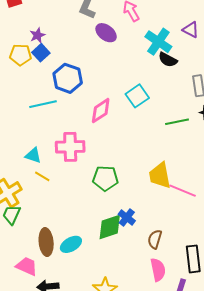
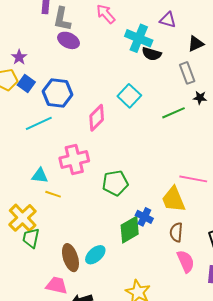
purple ellipse: (106, 33) -> (69, 40), moved
blue square: (41, 53) -> (26, 84), moved
yellow trapezoid: (160, 175) -> (173, 199), moved

